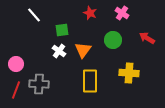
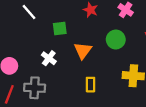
white cross: (59, 51) -> (49, 58), moved
yellow rectangle: (90, 81) -> (91, 85), size x0.6

